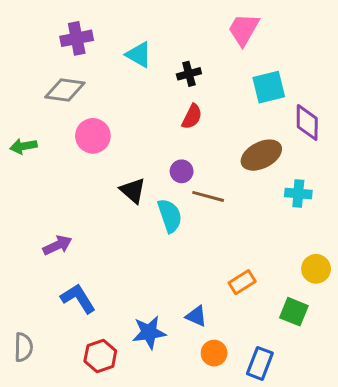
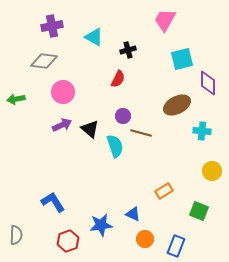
red semicircle: (192, 117) -> (118, 79), moved
purple arrow: (57, 245) -> (62, 125), moved
yellow circle: (316, 269) -> (212, 171), moved

